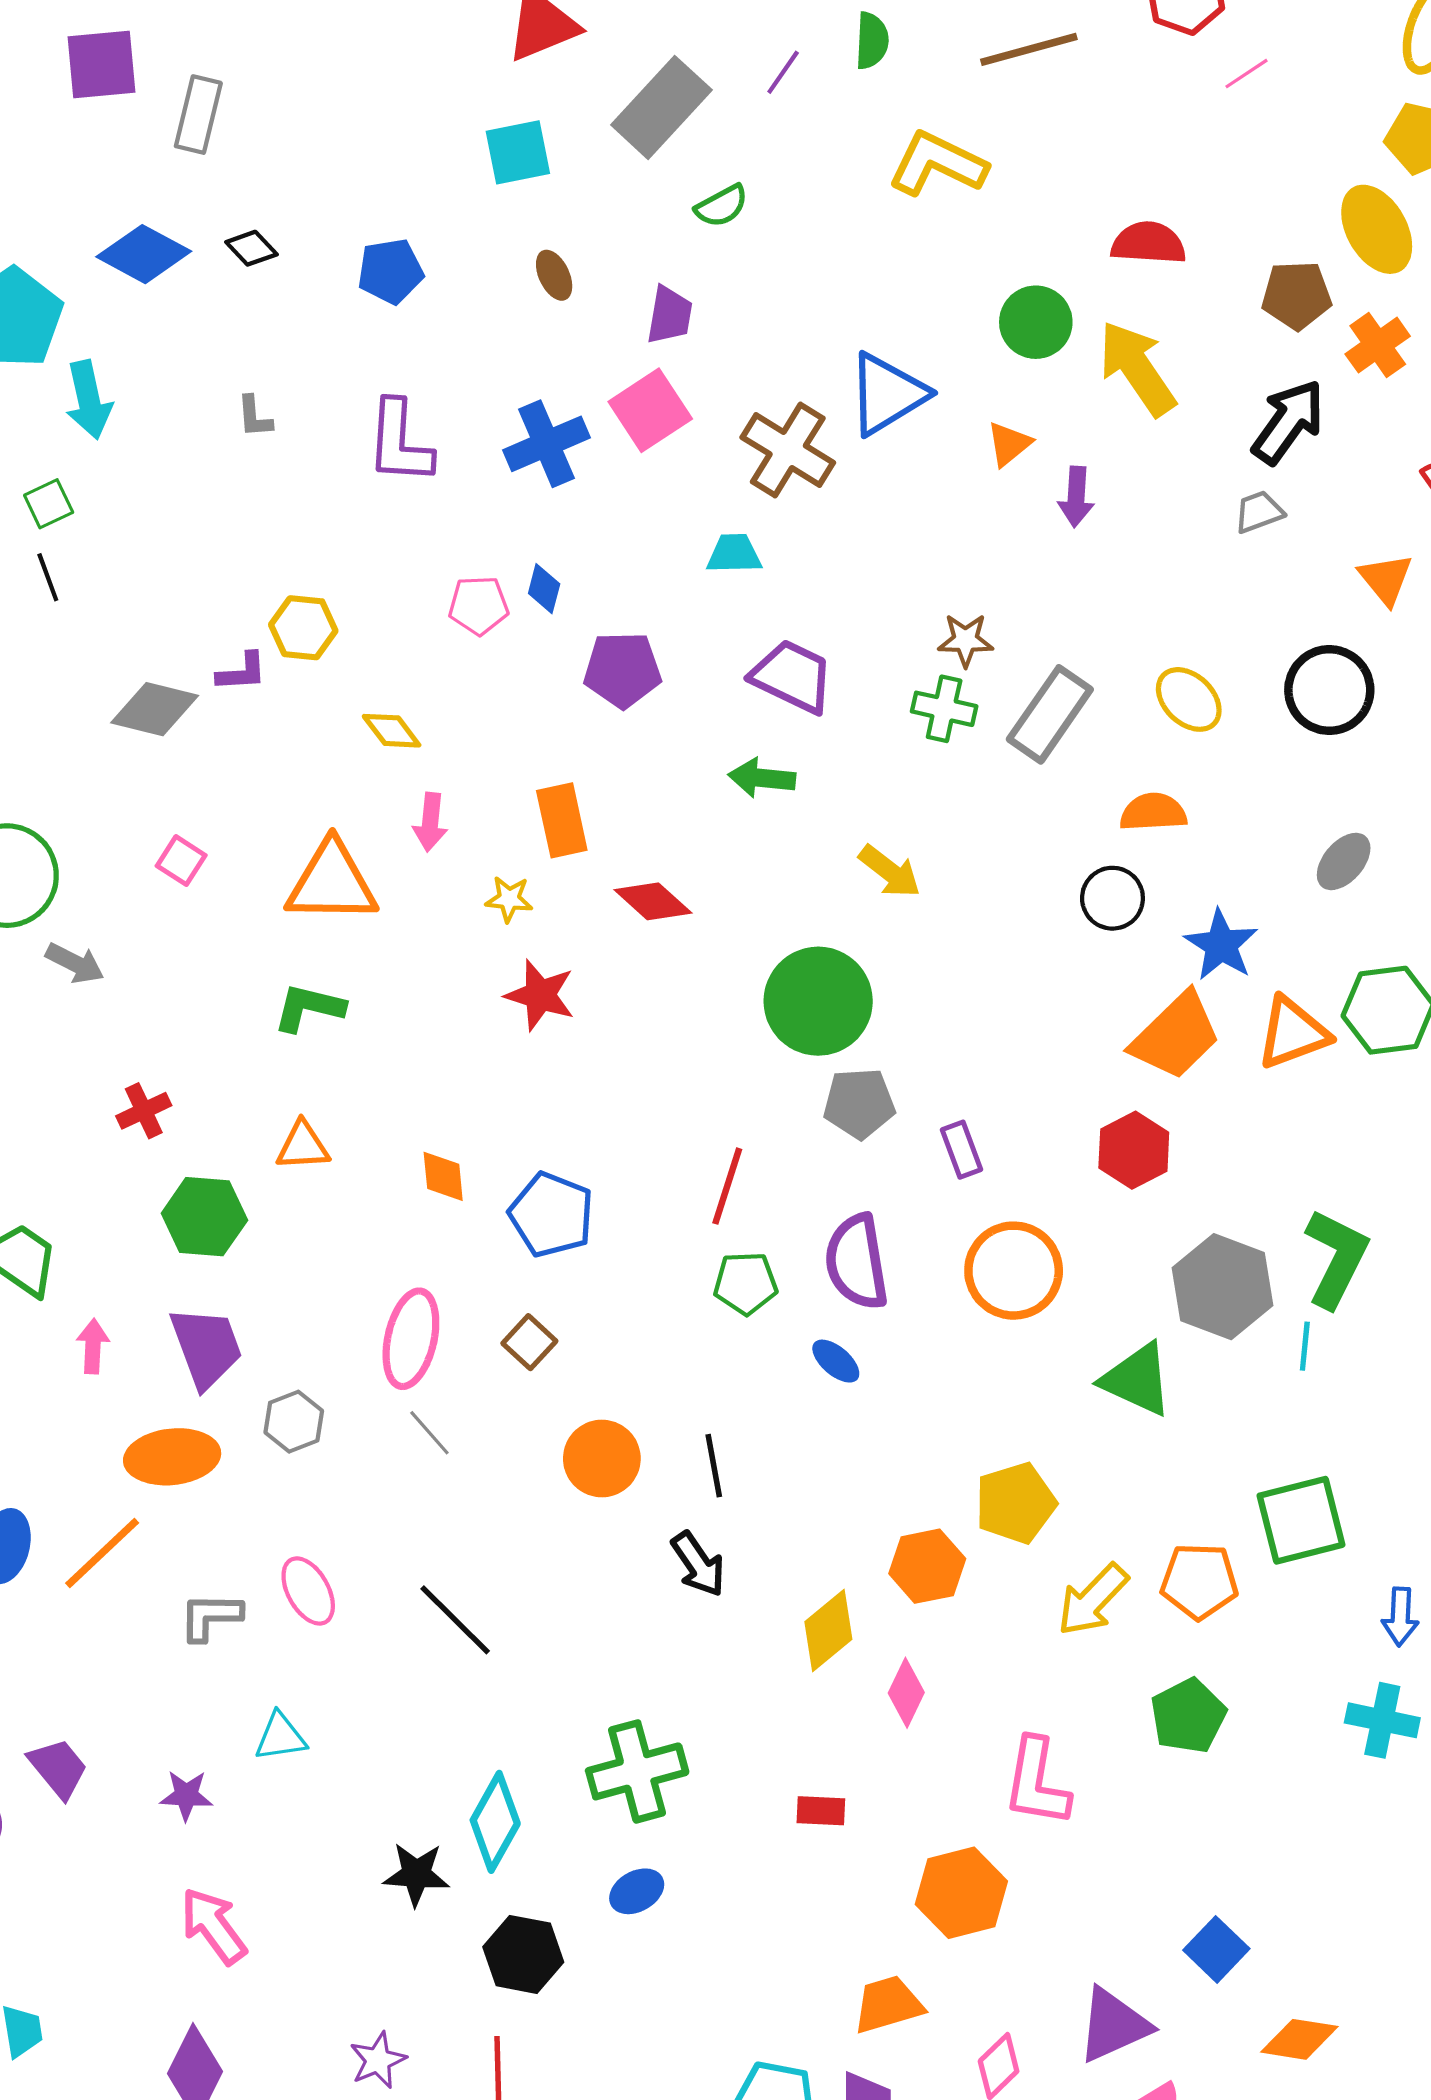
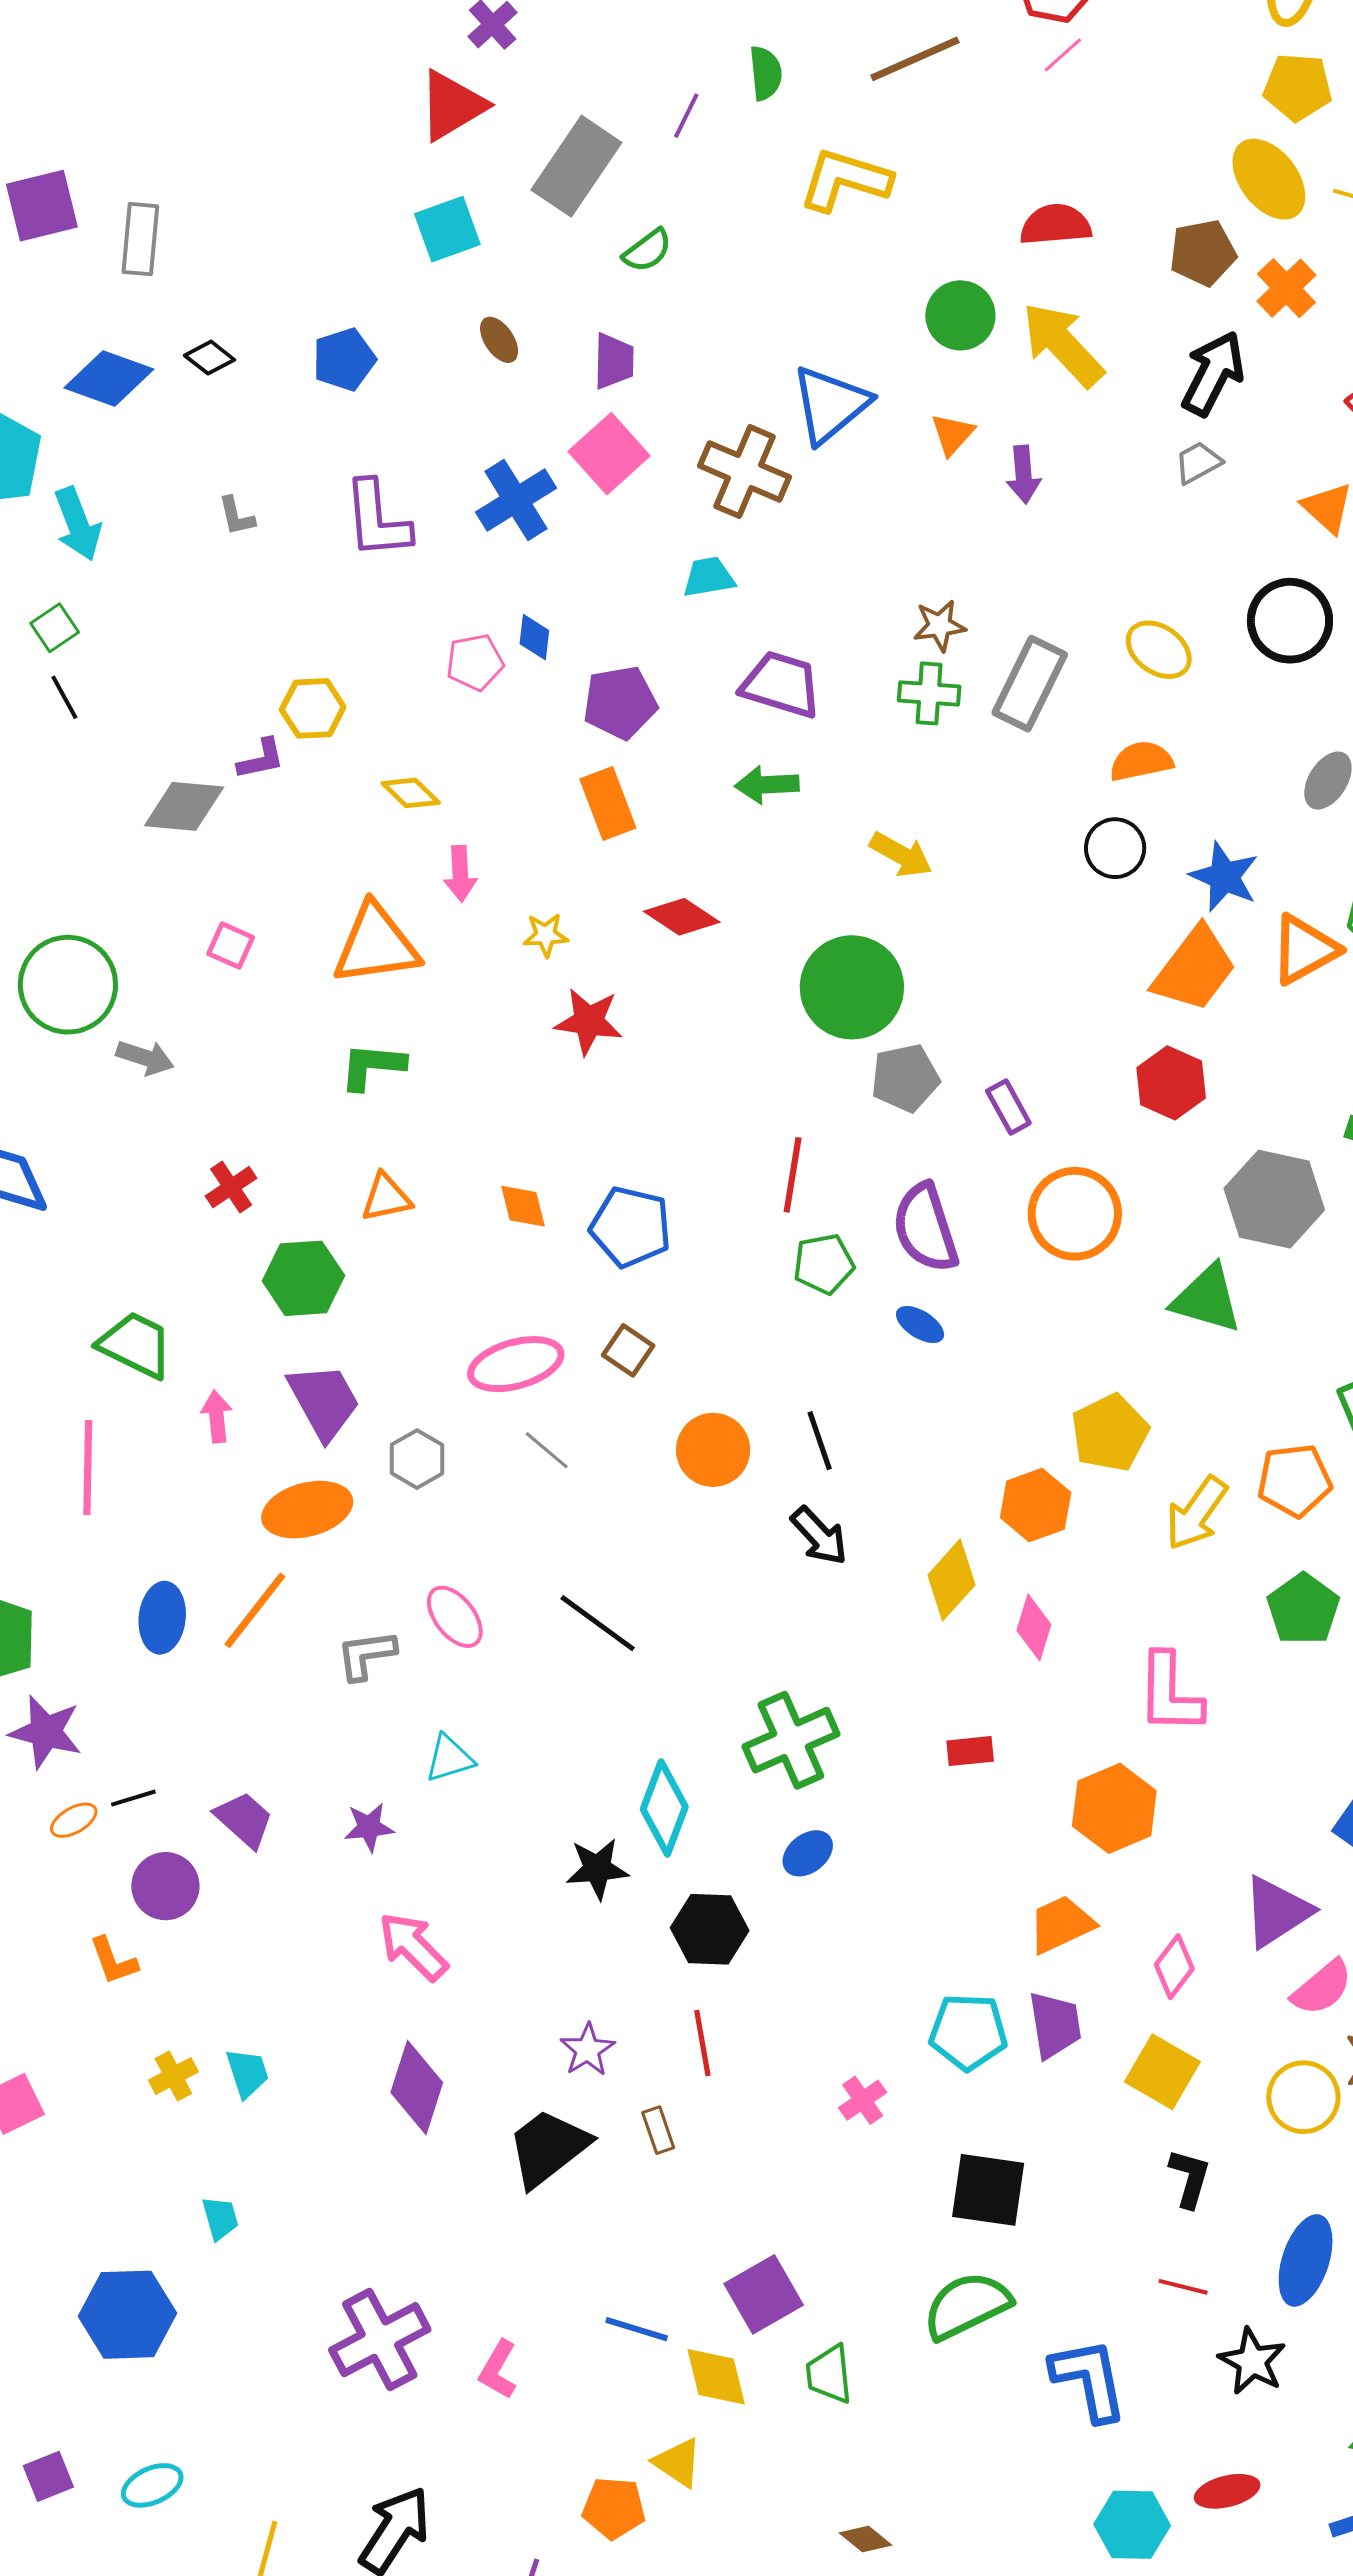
pink line: (1247, 74) -> (1063, 55), moved
orange rectangle: (562, 820) -> (608, 804), moved
pink ellipse: (411, 1339) -> (516, 1364), turned 70

